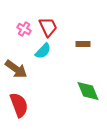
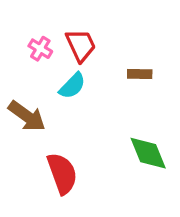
red semicircle: (19, 105) -> (62, 173), moved

